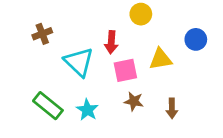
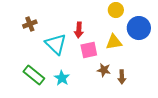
yellow circle: (141, 14) -> (116, 10), moved
blue circle: (196, 39) -> (139, 28), size x1.5
brown star: (134, 101) -> (104, 70), moved

